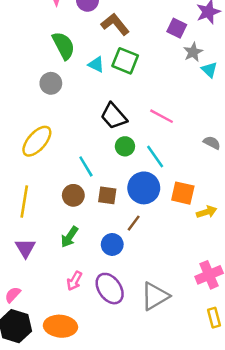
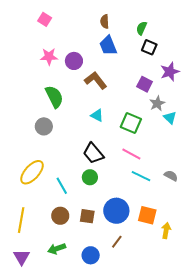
green square: (125, 61) -> (131, 123), moved
cyan triangle: (96, 64) -> (97, 115), moved
green circle: (125, 146) -> (90, 177), moved
cyan line: (155, 156) -> (141, 176), moved, turned -30
cyan line: (86, 166) -> (62, 186), moved
yellow arrow: (207, 212) -> (166, 231), turned -63
brown line: (134, 223) -> (117, 242), moved
green arrow: (69, 237) -> (57, 249), turned 36

